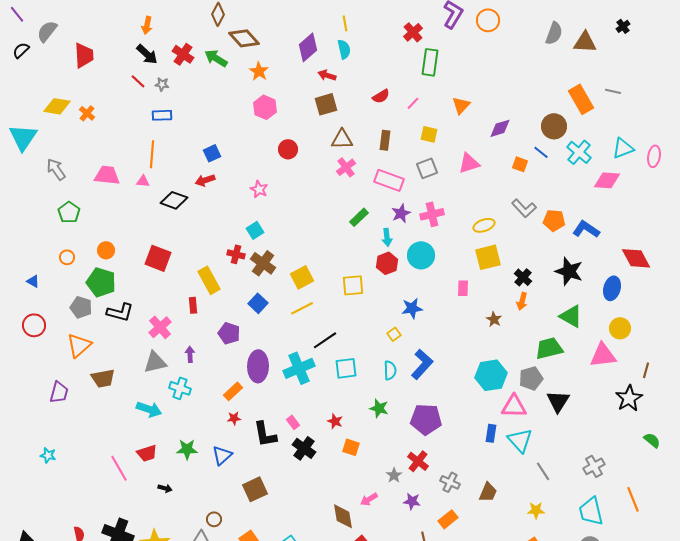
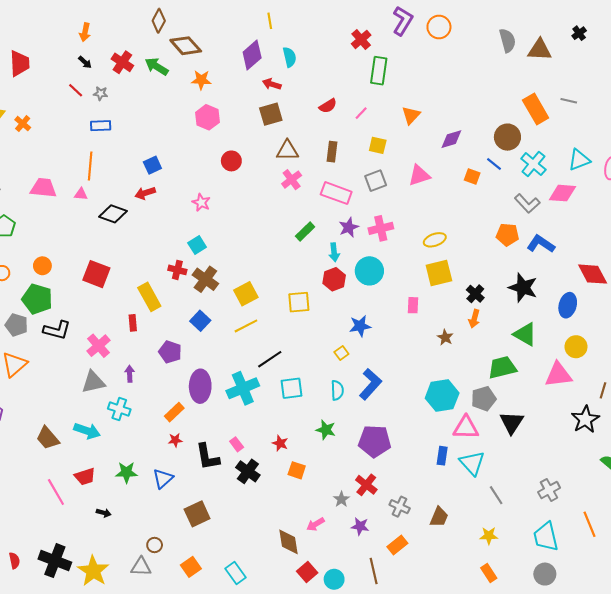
yellow line: (345, 23) -> (270, 21), moved
gray semicircle: (554, 33) -> (507, 40), turned -35
black arrow: (147, 54) -> (85, 62), size x0.6
orange star: (259, 71) -> (201, 80), turned -30
gray L-shape: (524, 208) -> (527, 203), moved
brown trapezoid: (103, 378) -> (48, 438), moved, turned 60

